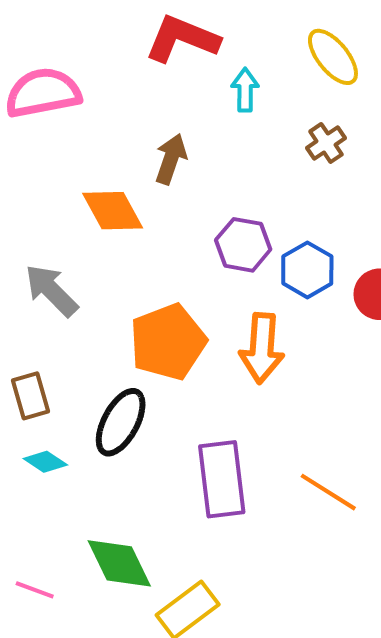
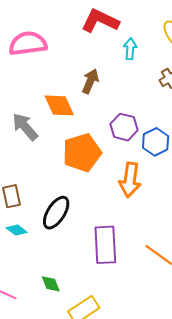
gray arrow: (51, 290) -> (25, 127), moved
orange pentagon: (168, 342) -> (82, 153), moved
green diamond: (119, 563) -> (51, 284), size x0.6

